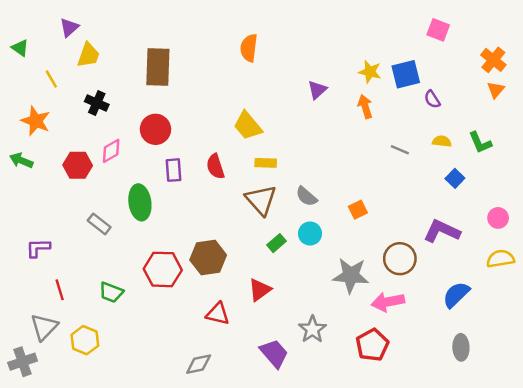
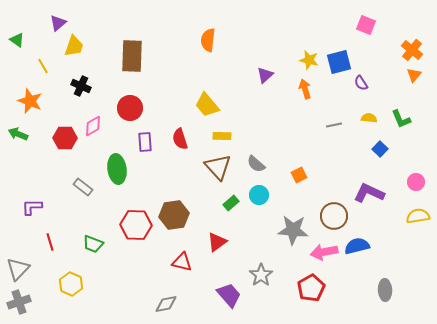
gray line: (400, 150) -> (334, 125), turned -35
blue semicircle: (456, 295) -> (357, 246), moved, turned 30
gray triangle: (44, 327) -> (18, 269), moved

